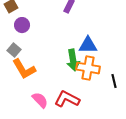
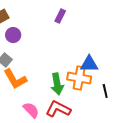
blue triangle: (88, 45) -> (89, 64), moved
green arrow: (73, 60) -> (57, 84), moved

